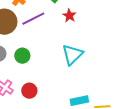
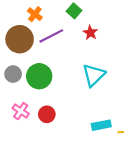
green circle: (22, 56) -> (39, 76), size x1.5

